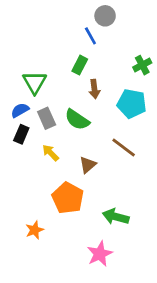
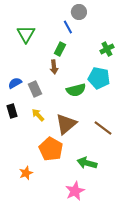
green triangle: (35, 82) -> (26, 34), moved
brown arrow: (94, 89) -> (54, 67), moved
green semicircle: (77, 120) -> (76, 90), moved, turned -48
black rectangle: (21, 134) -> (12, 111), moved, turned -40
brown line: (124, 147) -> (103, 128), moved
brown triangle: (88, 165) -> (66, 124), size x1.6

